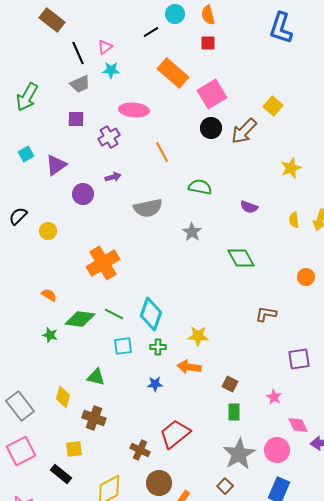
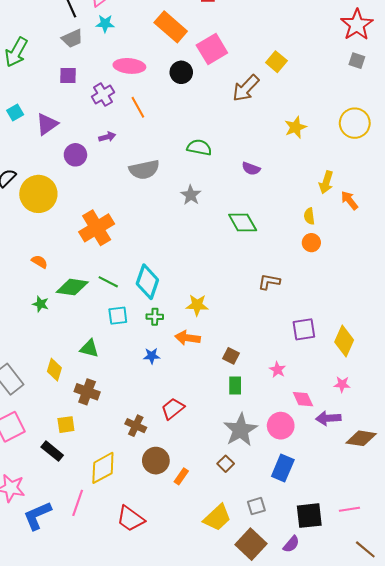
black circle: (211, 128) -> (181, 72), moved
orange line: (162, 152) -> (138, 107), moved
yellow semicircle: (294, 220) -> (309, 216), moved
yellow circle: (48, 231) -> (38, 194), size x2.0
red trapezoid: (175, 434) -> (173, 409), size x0.7

